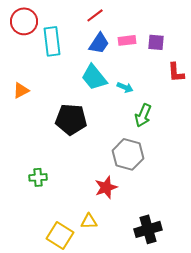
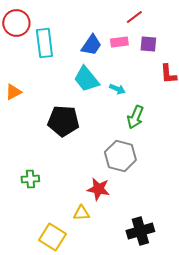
red line: (95, 15) -> (134, 17), moved
red star: (106, 187) -> (98, 189), turned 30
yellow triangle: (89, 221) -> (81, 213), moved

